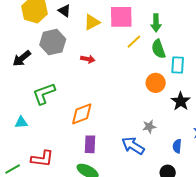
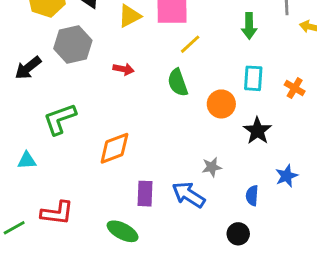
green arrow: (156, 23) -> (249, 26), moved
green semicircle: (159, 49) -> (178, 83), moved
purple rectangle: (90, 144) -> (145, 194), moved

